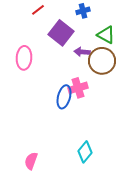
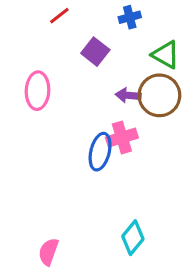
purple square: (61, 33) -> (95, 52), size x0.7
purple arrow: (82, 52) -> (128, 95), moved

